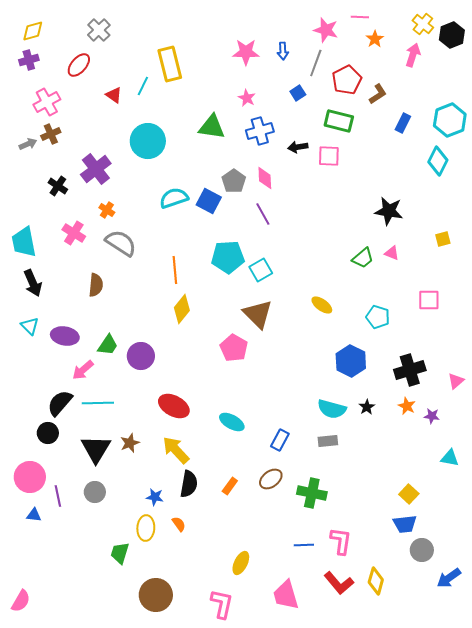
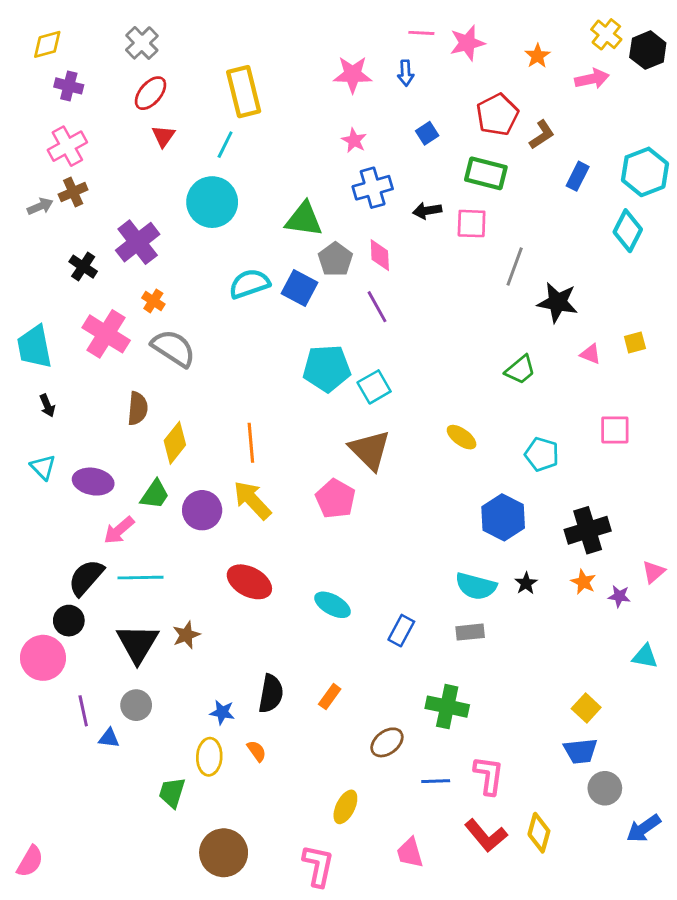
pink line: (360, 17) -> (421, 33), moved
pink star: (326, 30) -> (467, 43), turned -30
pink arrow: (413, 55) -> (592, 79), turned 60
purple cross: (29, 60) -> (69, 86), moved, turned 30
gray line: (316, 63) -> (515, 267), moved
red ellipse: (79, 65) -> (150, 93), moved
cyan line: (143, 86) -> (225, 145), moved
red triangle: (114, 95) -> (163, 136), turned 30
green triangle: (212, 127) -> (304, 219), moved
pink cross: (74, 233) -> (106, 334), size x1.4
pink triangle: (392, 253) -> (591, 354), moved
orange line: (175, 270) -> (251, 443), moved
black arrow: (33, 283) -> (47, 406), size x0.6
yellow diamond: (182, 309) -> (175, 443), moved
pink triangle: (456, 381) -> (654, 572), moved
yellow arrow: (176, 450) -> (252, 500), moved
pink circle: (30, 477) -> (43, 658), moved
brown ellipse: (271, 479) -> (387, 742), moved
blue triangle: (34, 515) -> (109, 738), moved
pink trapezoid: (286, 595) -> (410, 853), size x0.7

